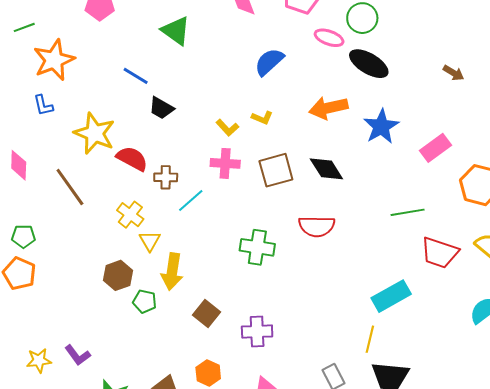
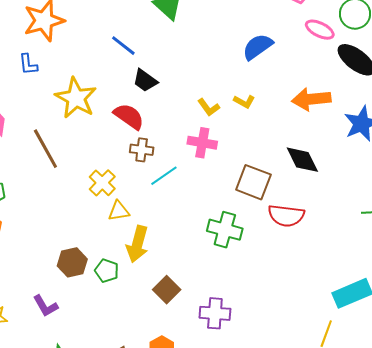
red semicircle: (132, 159) -> (129, 116), moved
brown square: (276, 170) -> (253, 182), moved, turned 30
yellow triangle: (150, 241) -> (119, 211), turned 45
brown hexagon: (118, 275) -> (72, 262), moved
purple L-shape: (78, 355) -> (45, 306), moved

